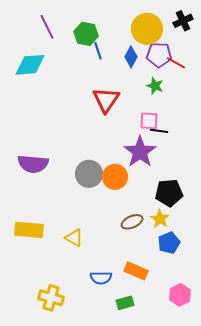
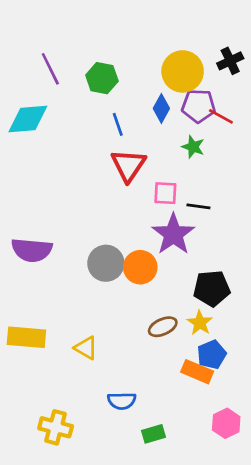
blue line: (98, 51) -> (118, 124), moved
pink square: (149, 121) -> (165, 193), moved
orange rectangle: (136, 271) -> (197, 372), moved

